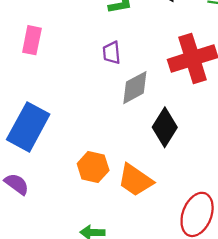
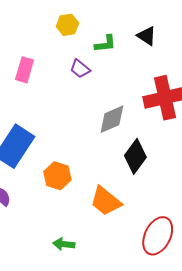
purple trapezoid: (112, 53) -> (80, 69), moved, turned -50
orange hexagon: (93, 167) -> (57, 176), moved

